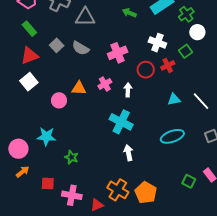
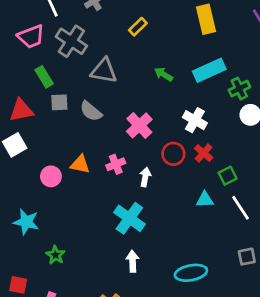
green rectangle: (29, 29) -> (44, 77), moved
gray square: (57, 45) -> (59, 102), turned 32
green square: (186, 51) -> (228, 176), moved
pink cross: (118, 53) -> (139, 125), turned -30
red cross: (168, 65) -> (204, 153), turned -32
cyan ellipse: (172, 136) -> (191, 273), moved

